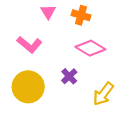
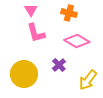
pink triangle: (48, 12) -> (31, 10), moved
pink L-shape: (29, 45) -> (36, 33), moved, turned 35

